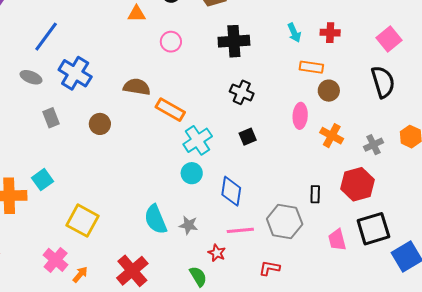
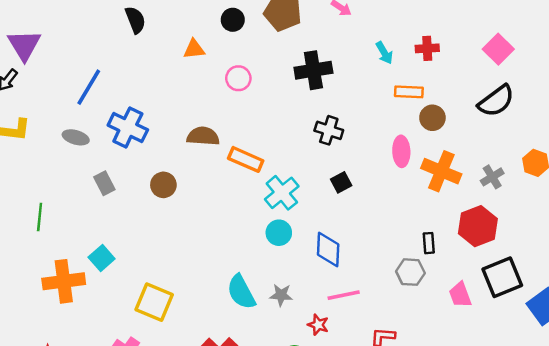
black semicircle: (383, 82) -> (496, 101), turned 76
orange cross: (332, 136) -> (441, 171), size x1.4
gray hexagon: (285, 221) -> (410, 272), moved, size x0.7

